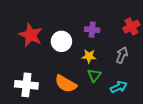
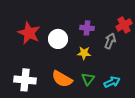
gray arrow: (122, 55) -> (110, 41), moved
green triangle: (94, 75) -> (88, 79), moved

